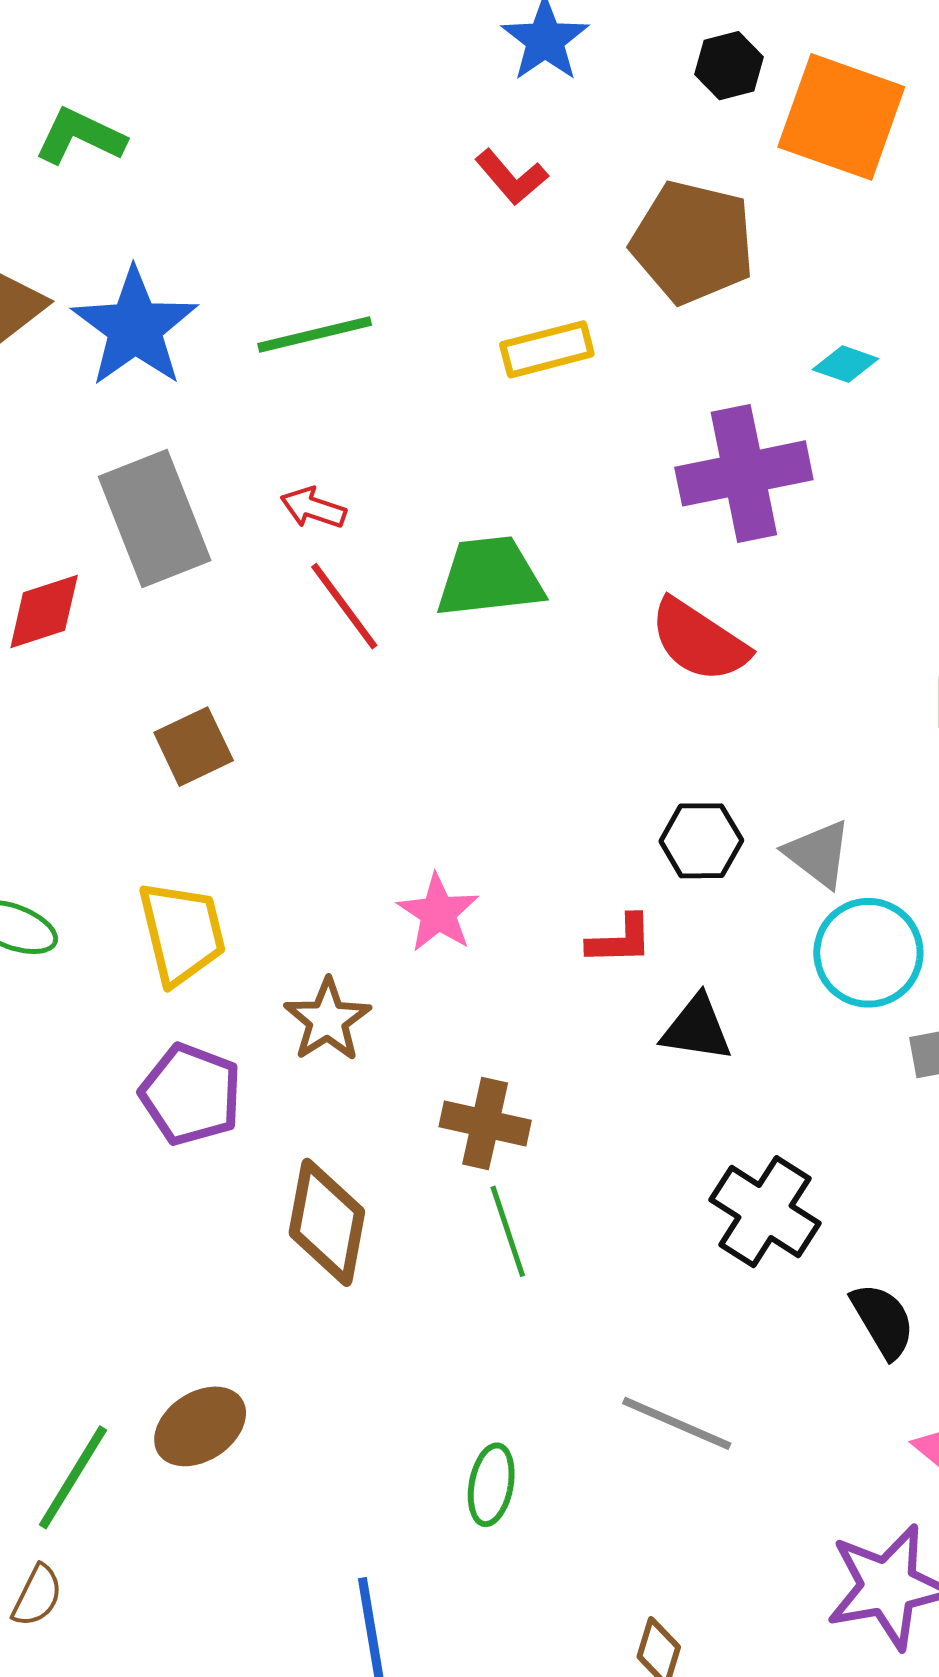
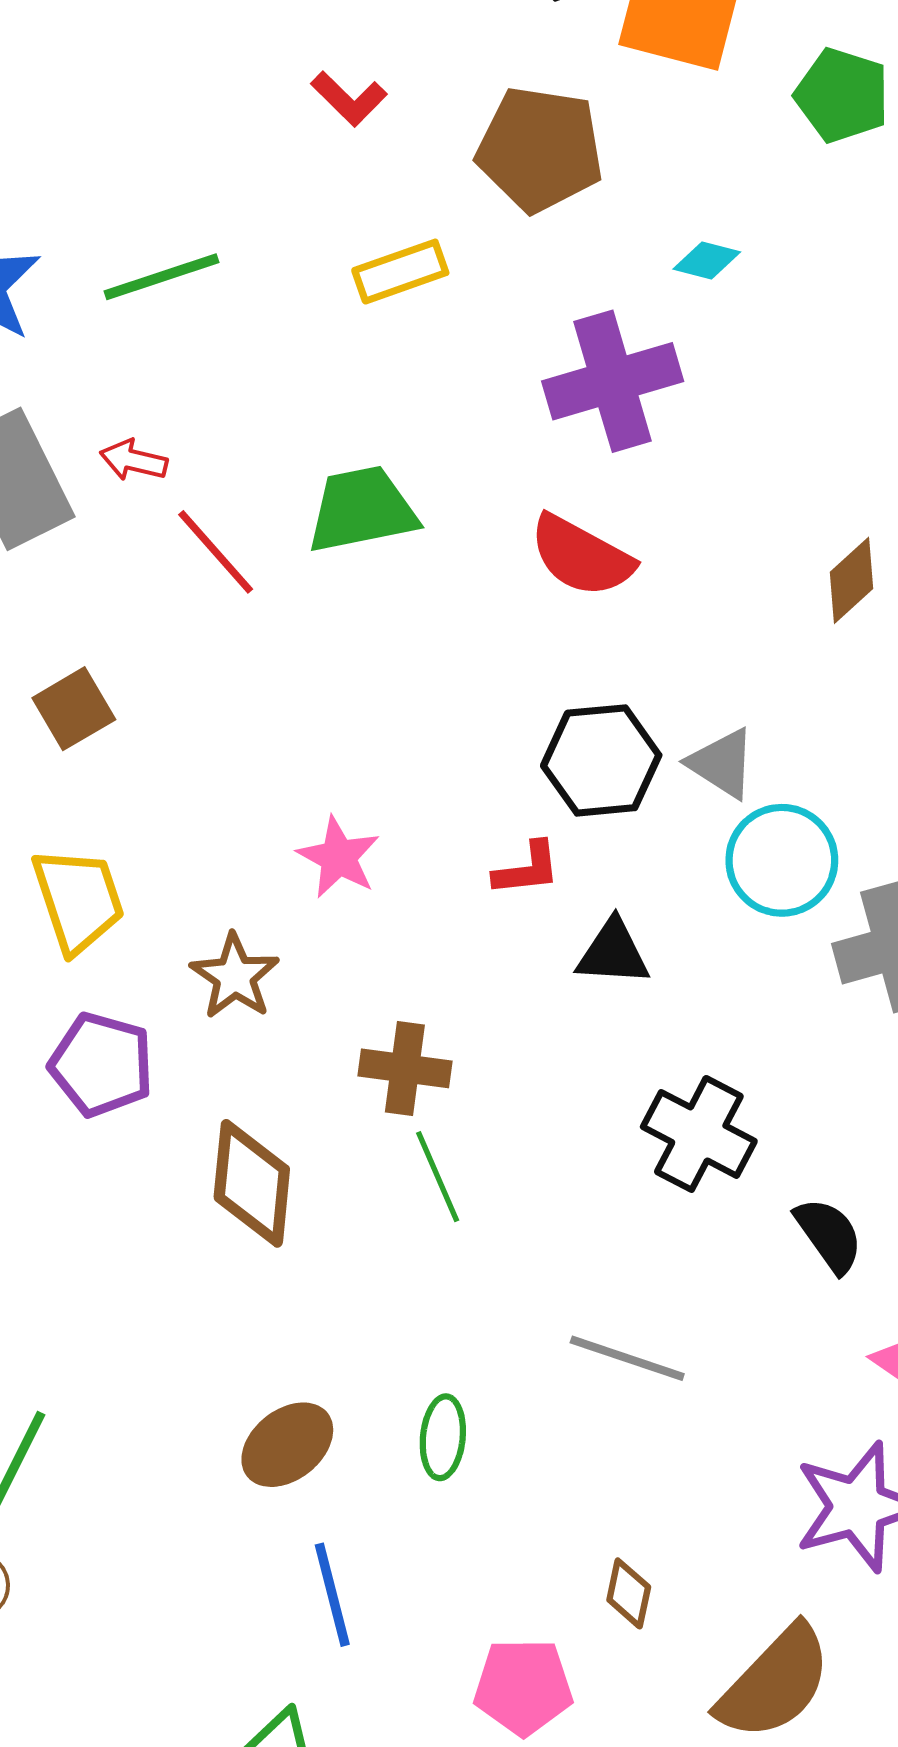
red arrow: (313, 508) -> (134, 460), moved
black hexagon: (701, 841) -> (601, 760), size x1.4
brown ellipse: (200, 1426) -> (287, 1445), moved

